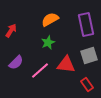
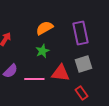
pink line: (40, 70) -> (34, 79), turned 42

